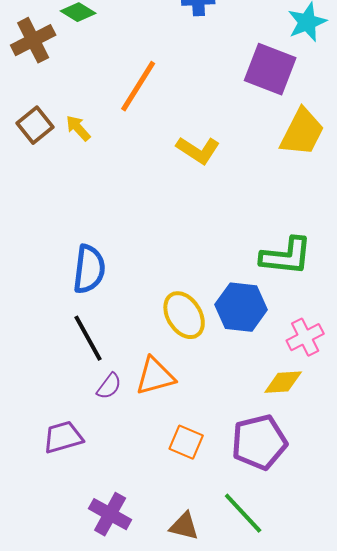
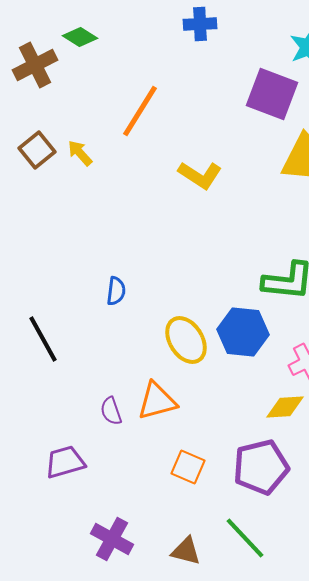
blue semicircle: (89, 269) -> (116, 291), moved, size x0.6
black line: (88, 338) -> (43, 339), moved
purple semicircle: (109, 386) -> (111, 411), turned 124

